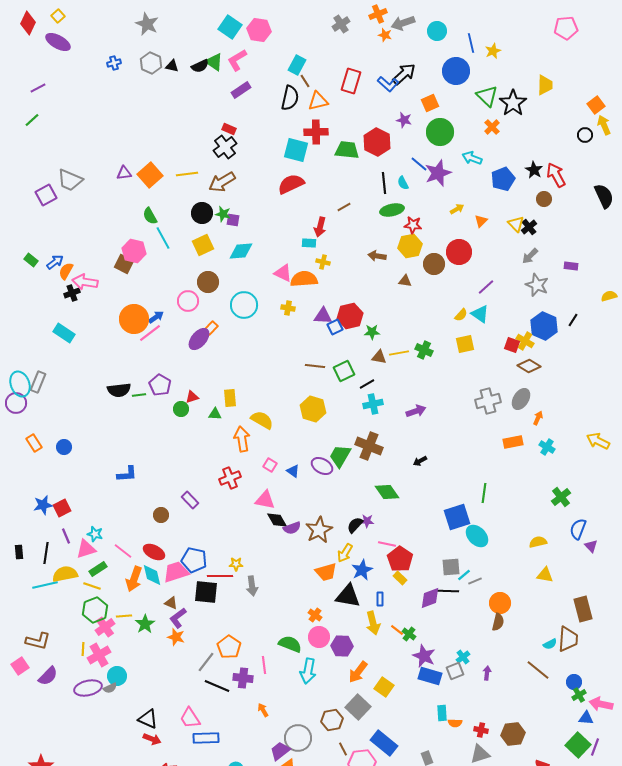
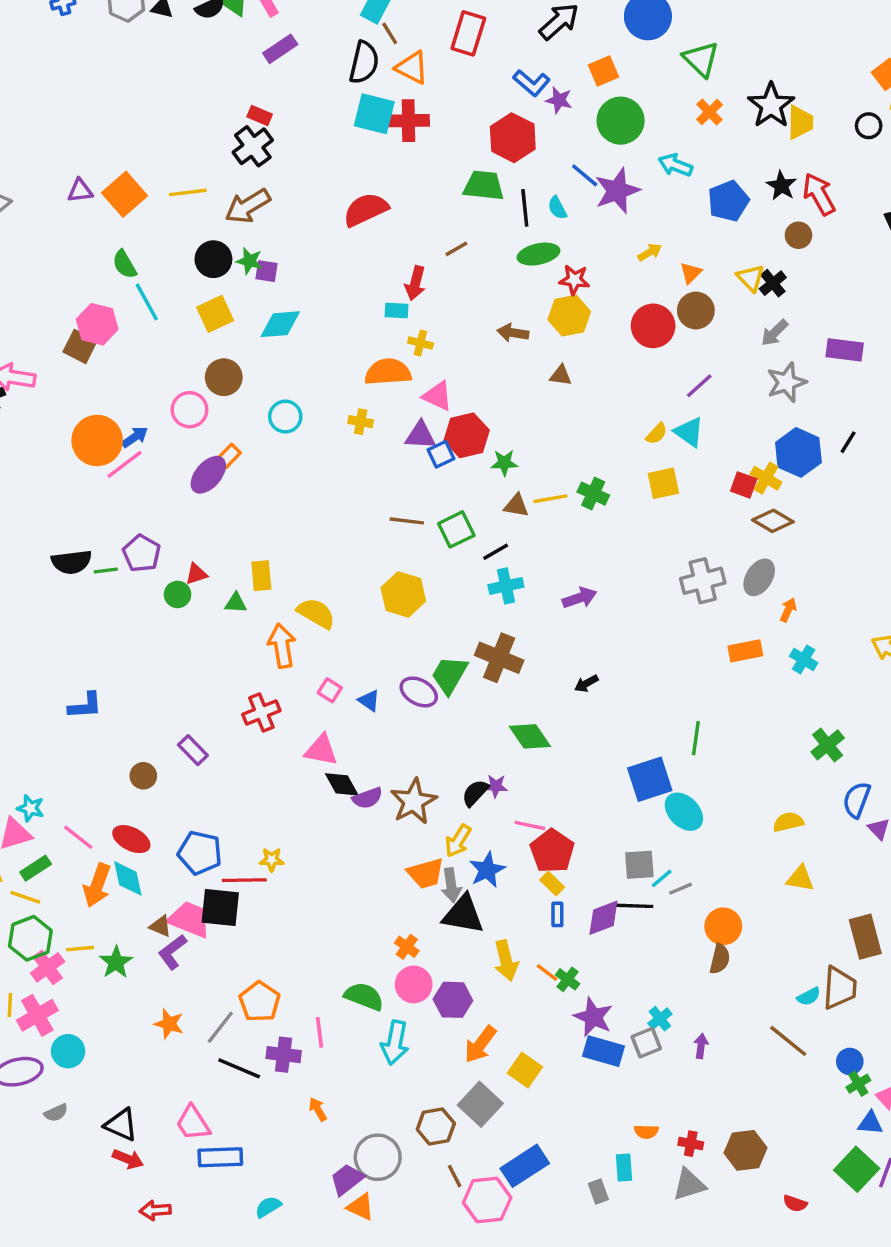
blue L-shape: (388, 84) -> (532, 83), moved
yellow trapezoid: (545, 85) -> (800, 122), moved
orange triangle: (318, 101) -> (412, 68), turned 40
black star: (513, 103) -> (771, 105), moved
cyan square: (296, 150) -> (374, 114), moved
green trapezoid: (347, 150) -> (484, 186), moved
brown circle: (434, 264) -> (696, 310), moved
purple rectangle: (571, 266) -> (845, 350), size x1.5
pink triangle: (283, 273) -> (438, 396), moved
gray star: (537, 285) -> (787, 382), turned 30
cyan circle: (244, 305) -> (285, 417), size x0.7
pink trapezoid: (176, 572) -> (190, 919), moved, turned 40
gray arrow: (252, 586) -> (451, 885), moved
blue rectangle: (380, 599) -> (557, 914), moved
orange star: (176, 637) -> (169, 1024), moved
gray semicircle: (110, 688) -> (56, 1113), moved
cyan rectangle: (442, 713) -> (624, 1168), moved
blue rectangle: (384, 743) -> (525, 1166), turned -72

